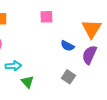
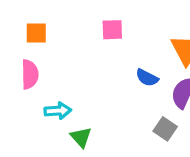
gray square: (68, 77) -> (165, 129), moved

